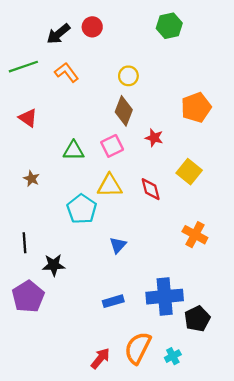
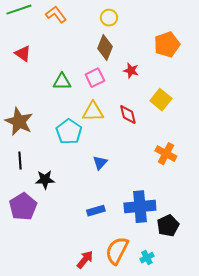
brown star: (32, 179) -> (19, 122), moved, size x2.0

